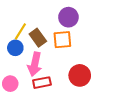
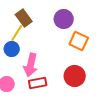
brown rectangle: (38, 38) -> (24, 18), moved
orange square: (62, 40) -> (79, 41), moved, turned 30

